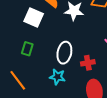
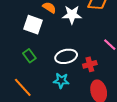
green rectangle: (27, 49) -> (29, 56), turned -48
white ellipse: (64, 53) -> (66, 56), turned 70

